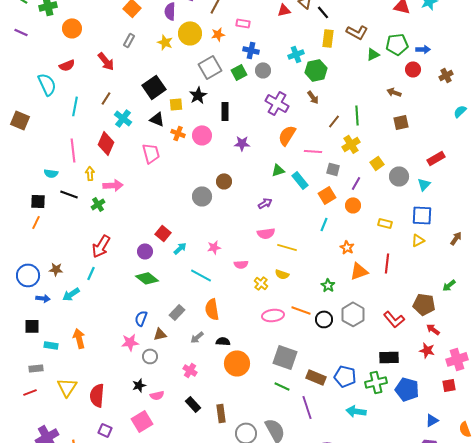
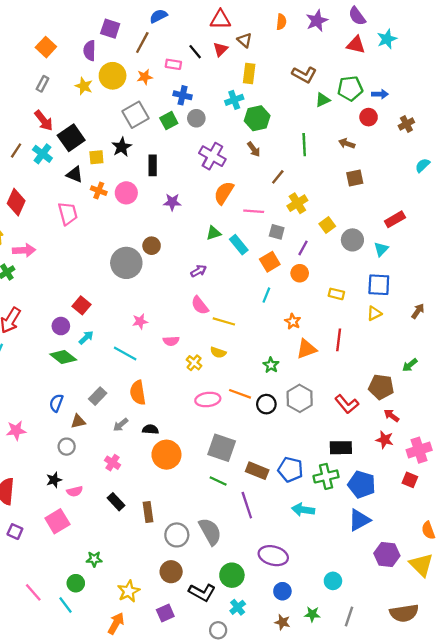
red triangle: (284, 10) -> (220, 49), turned -32
black line: (323, 12) -> (195, 52), moved
yellow rectangle: (328, 38) -> (249, 73), moved
red arrow: (106, 61) -> (44, 121), moved
green line: (357, 115) -> (304, 145), moved
cyan cross: (123, 118) -> (42, 154), moved
gray circle: (202, 196) -> (126, 263), size x1.4
pink semicircle: (266, 233) -> (200, 305), turned 60
cyan arrow: (180, 248) -> (86, 338), moved
pink star: (130, 342) -> (16, 431), moved
red square: (449, 385) -> (410, 480), turned 32
blue triangle: (432, 420) -> (359, 520), moved, size x1.5

